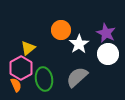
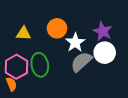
yellow triangle: (28, 48) -> (24, 33), moved, turned 42
gray semicircle: (77, 77) -> (81, 62), moved
green ellipse: (44, 79) -> (40, 65), moved

